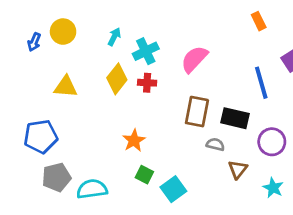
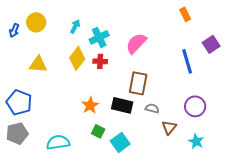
black rectangle: (235, 118) -> (122, 105), moved
blue pentagon: (41, 137) -> (19, 102), turned 30
gray pentagon: (56, 177) -> (17, 133), moved

